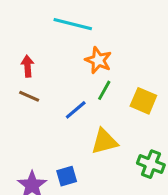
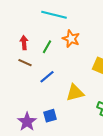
green line: (104, 90) -> (47, 47), moved
blue line: (76, 110) -> (47, 77), moved

